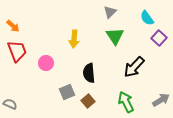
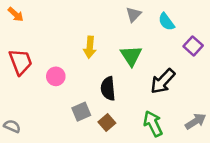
cyan semicircle: (147, 18) -> (166, 22), moved
orange arrow: (13, 26) -> (16, 14), moved
green triangle: (115, 36) -> (131, 56), moved

